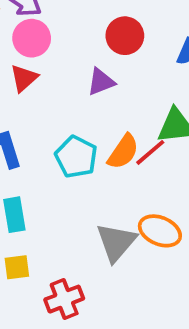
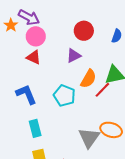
red triangle: (24, 78) -> (34, 57), turned -49
orange semicircle: (123, 152) -> (88, 79), moved

